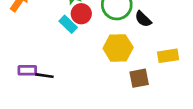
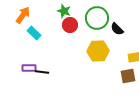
cyan rectangle: (68, 24) -> (34, 33), moved
brown square: (139, 78) -> (128, 76), moved

